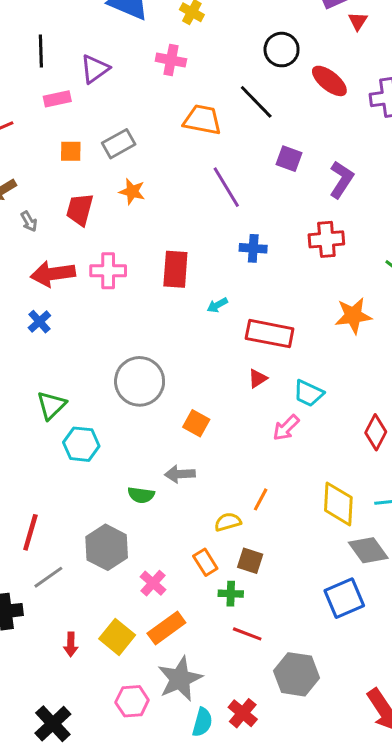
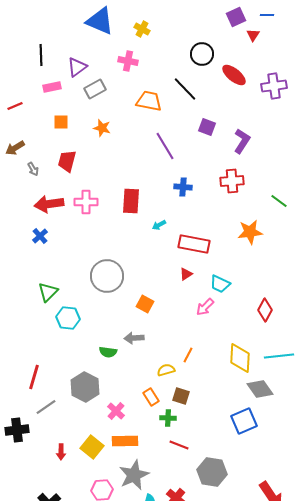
gray rectangle: (119, 144) -> (95, 89), moved
orange star: (132, 192) -> (102, 128), moved
orange rectangle: (166, 628) -> (125, 441), turned 35

